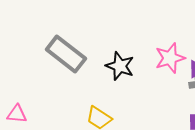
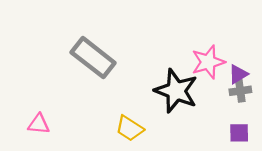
black star: (120, 66) -> (176, 91), moved, size x1.4

